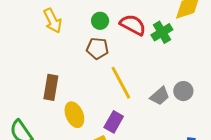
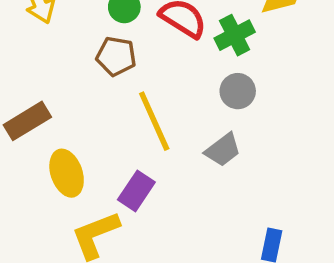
brown rectangle: (51, 87) -> (27, 121), turned 45
gray circle: (183, 91) -> (238, 91), moved

